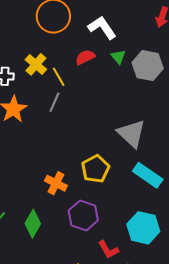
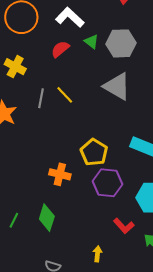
yellow line: (59, 77) -> (65, 95), moved
gray triangle: (132, 134) -> (117, 86), moved
purple hexagon: (83, 215) -> (107, 183), moved

